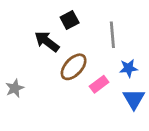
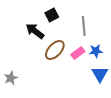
pink rectangle: (99, 84) -> (78, 53), moved
gray star: (15, 88) -> (11, 78), moved

